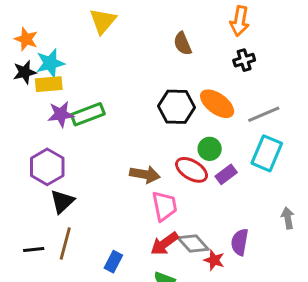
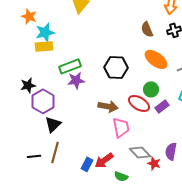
brown semicircle: (183, 44) -> (147, 29), moved
black star: (25, 72) -> (28, 85), moved
black hexagon: (177, 107) -> (116, 67), moved
purple star: (61, 114) -> (76, 80), moved
red arrow: (164, 244) -> (104, 160), moved

